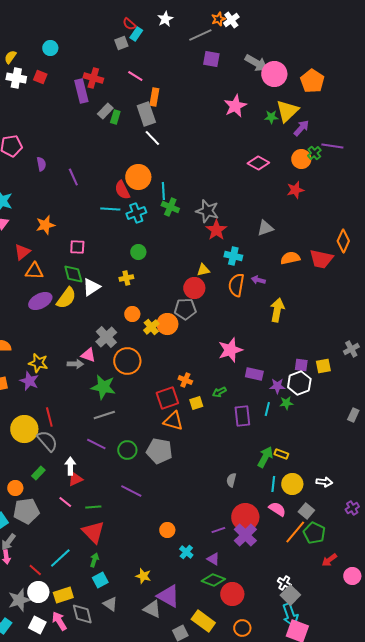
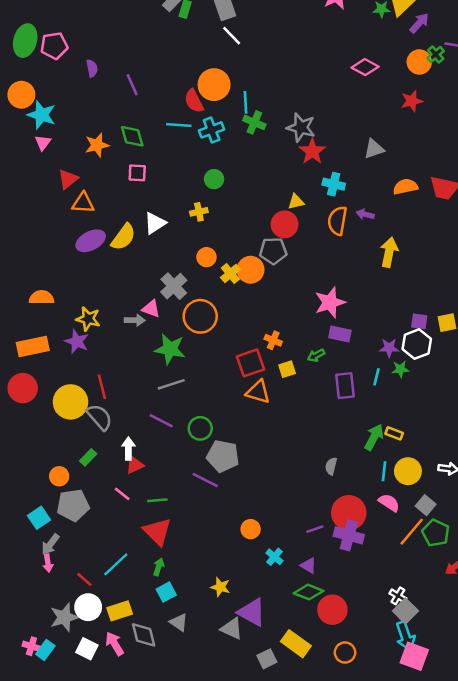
green diamond: (73, 274) -> (132, 136), moved
purple rectangle: (254, 374) -> (340, 334), moved
gray pentagon: (159, 451) -> (223, 456), moved
purple cross: (245, 535) -> (349, 535), turned -30

